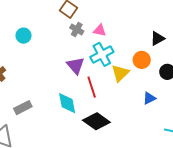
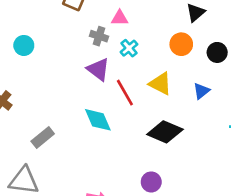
gray cross: (77, 29) -> (99, 36), moved
cyan cross: (102, 54) -> (129, 48), size x0.6
yellow triangle: (120, 73) -> (160, 84), moved, turned -36
black diamond: (96, 121) -> (165, 132), moved

